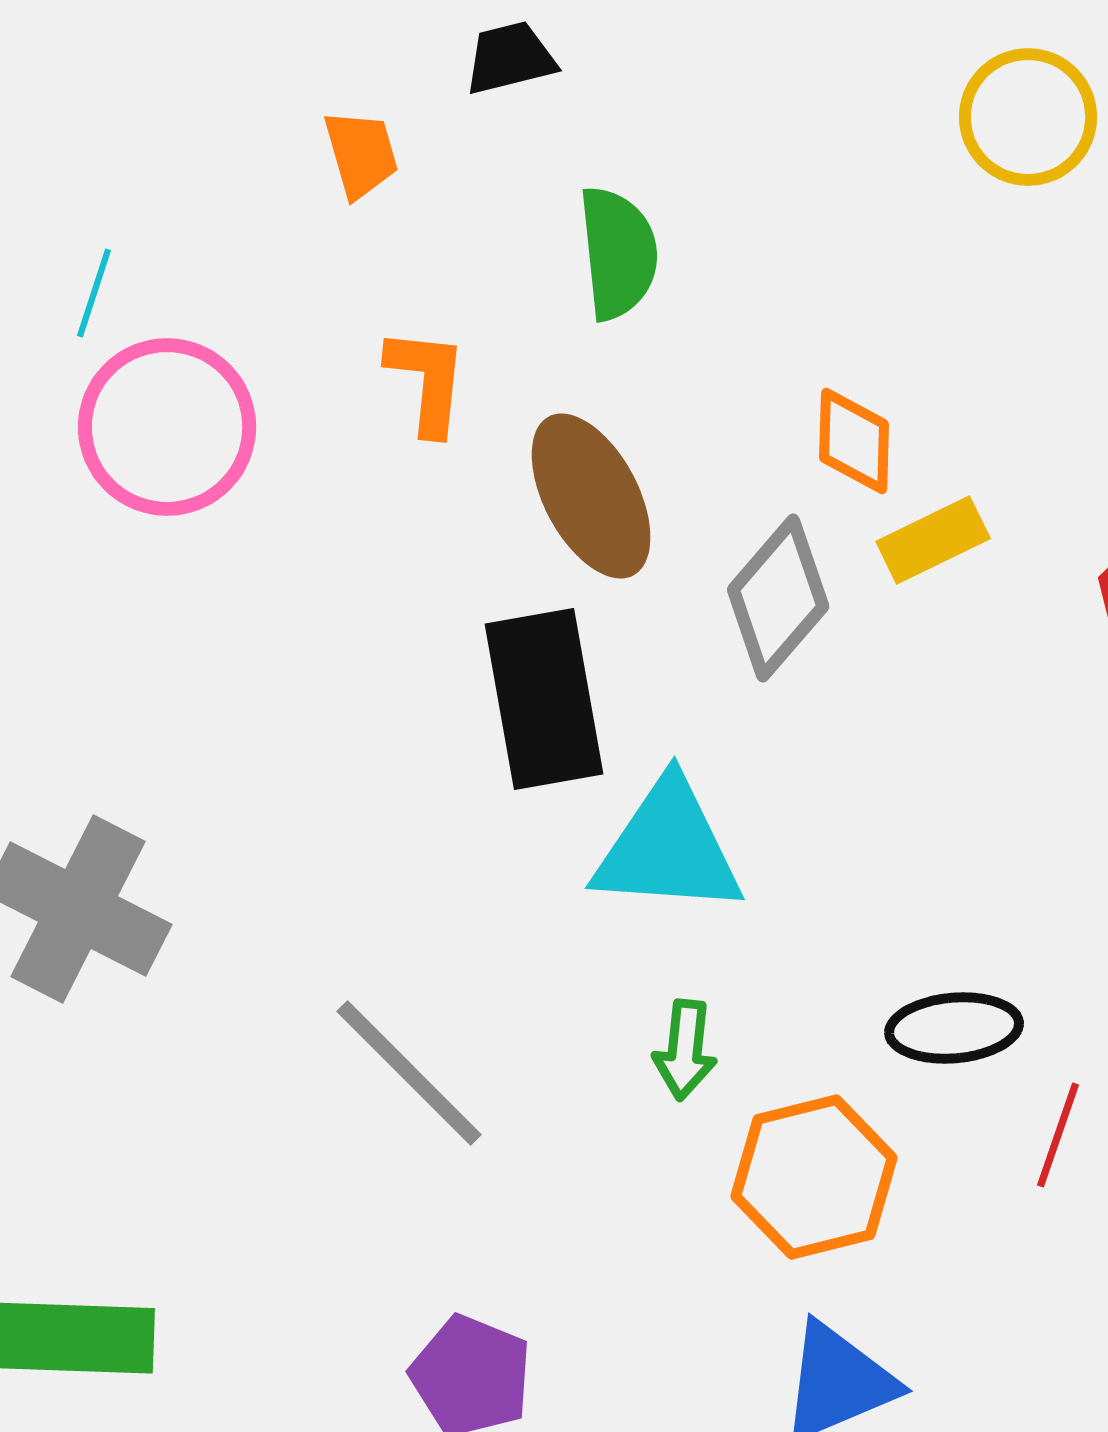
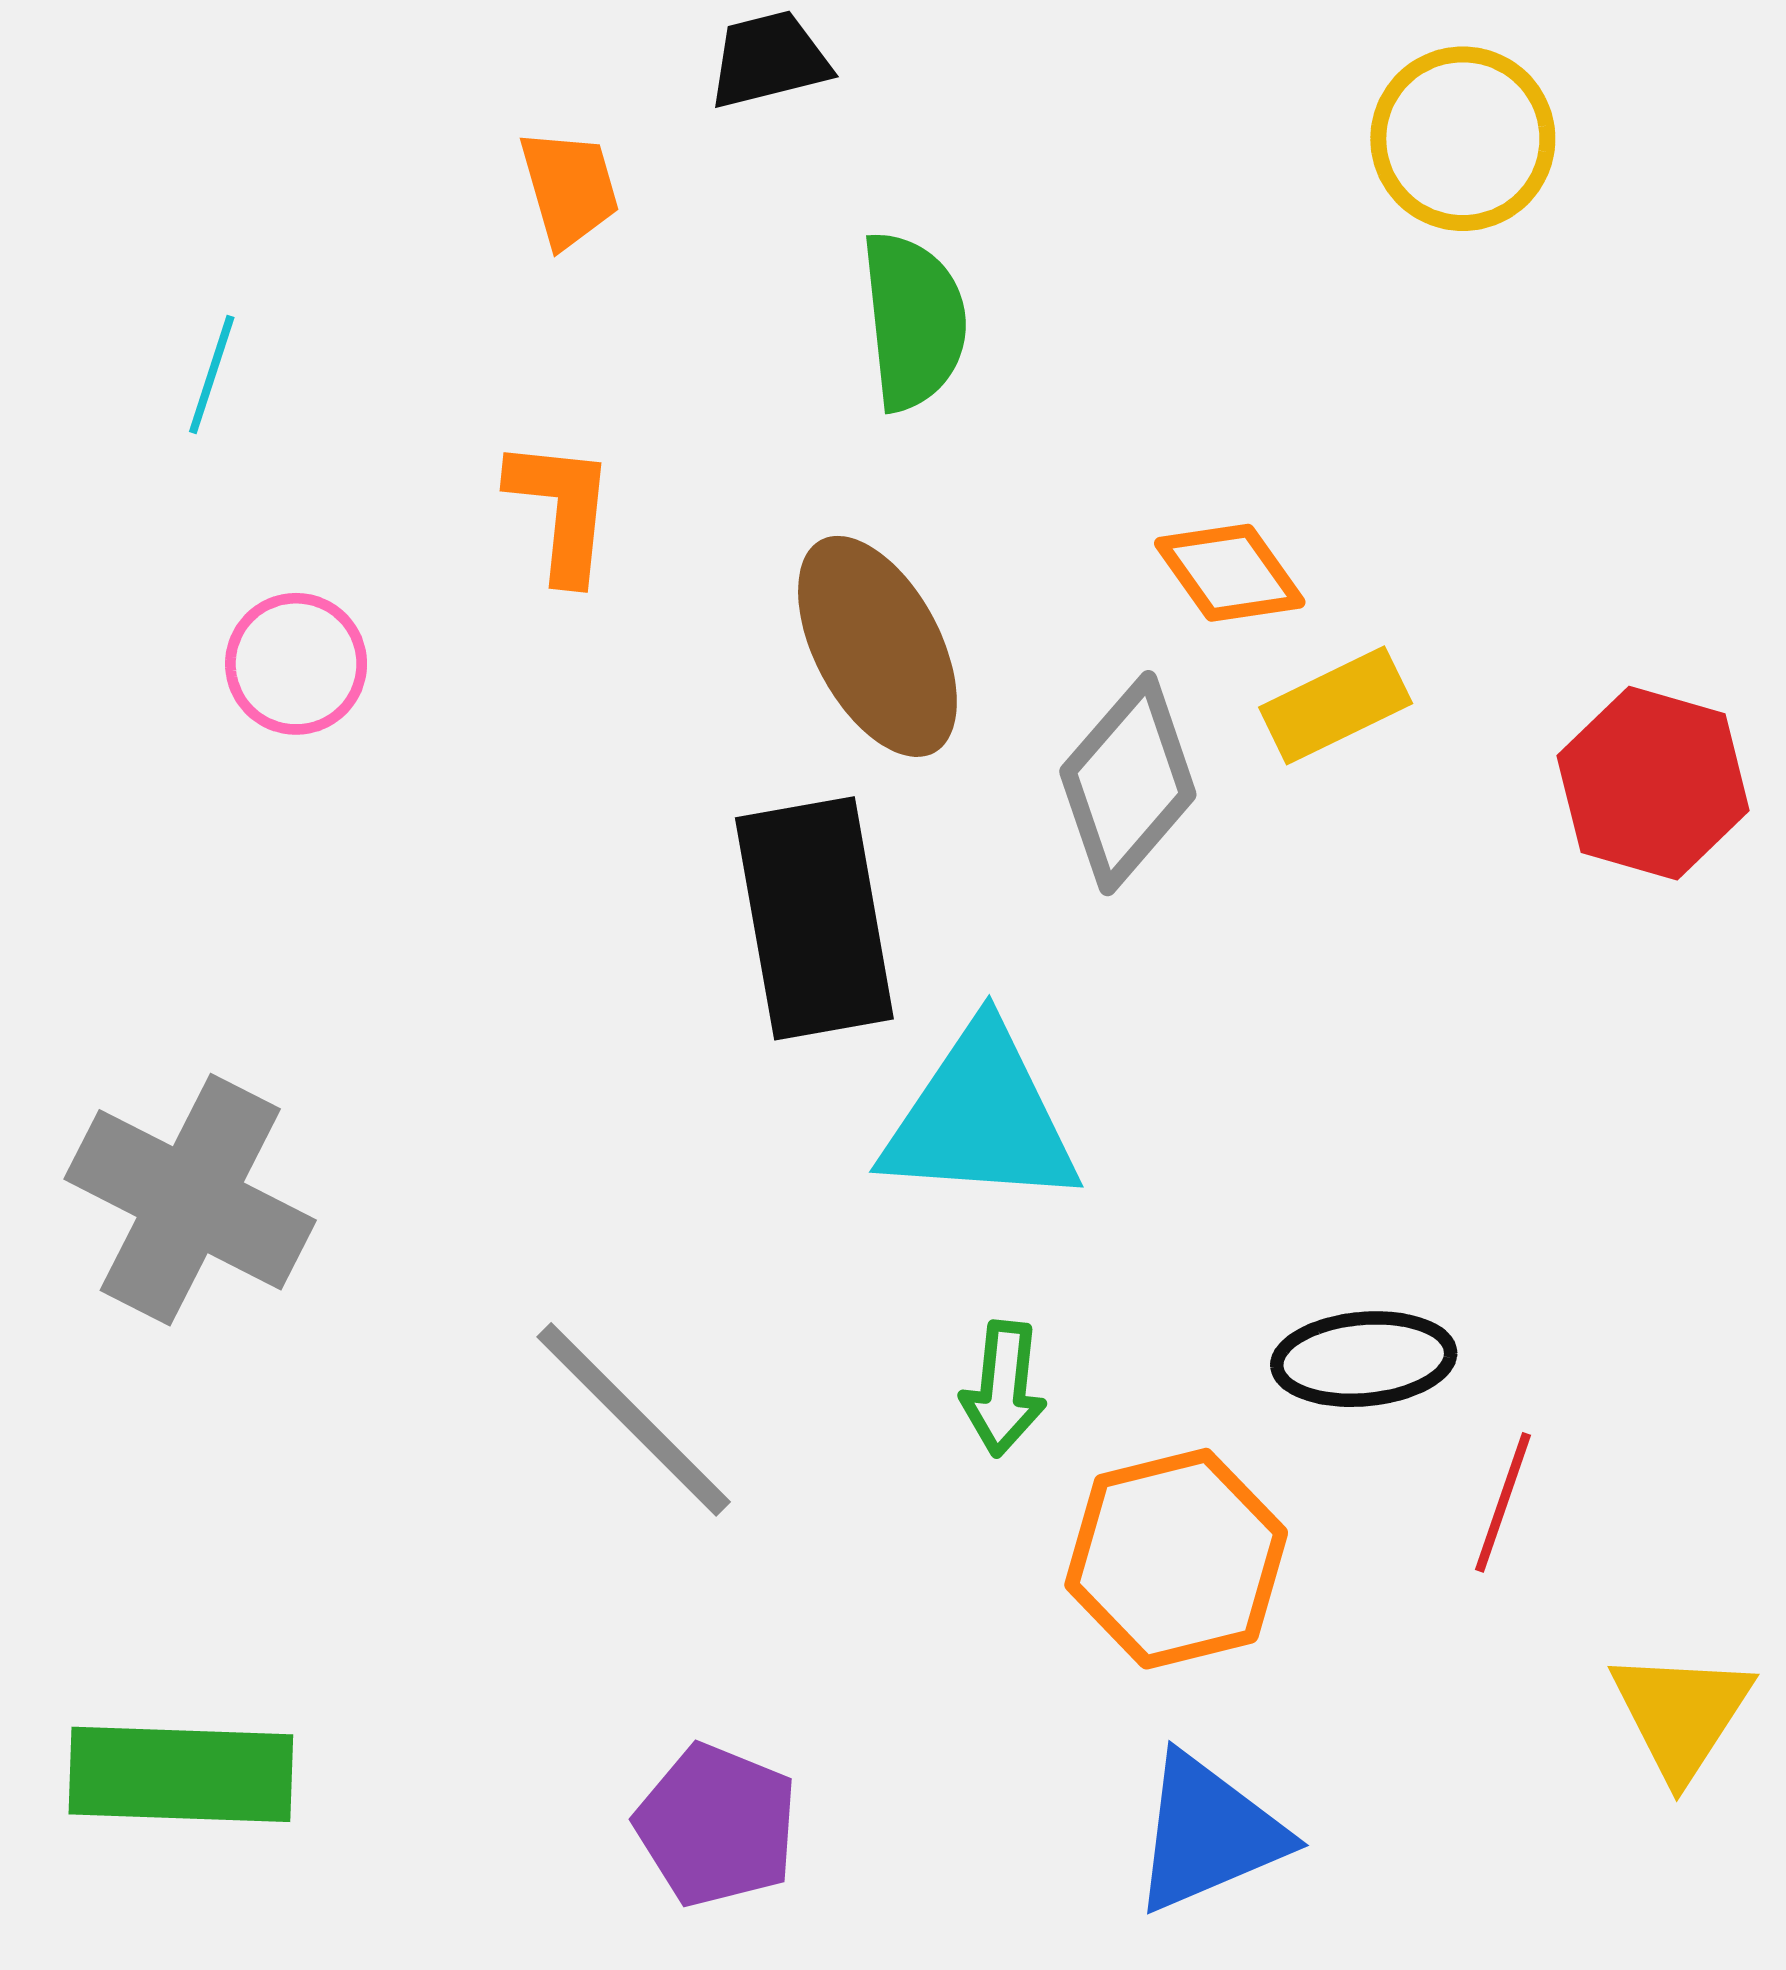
orange L-shape: (427, 381) -> (561, 510), moved
pink circle: (167, 427) -> (296, 664), moved, size x0.6
orange diamond: (854, 441) -> (1230, 573), turned -37

